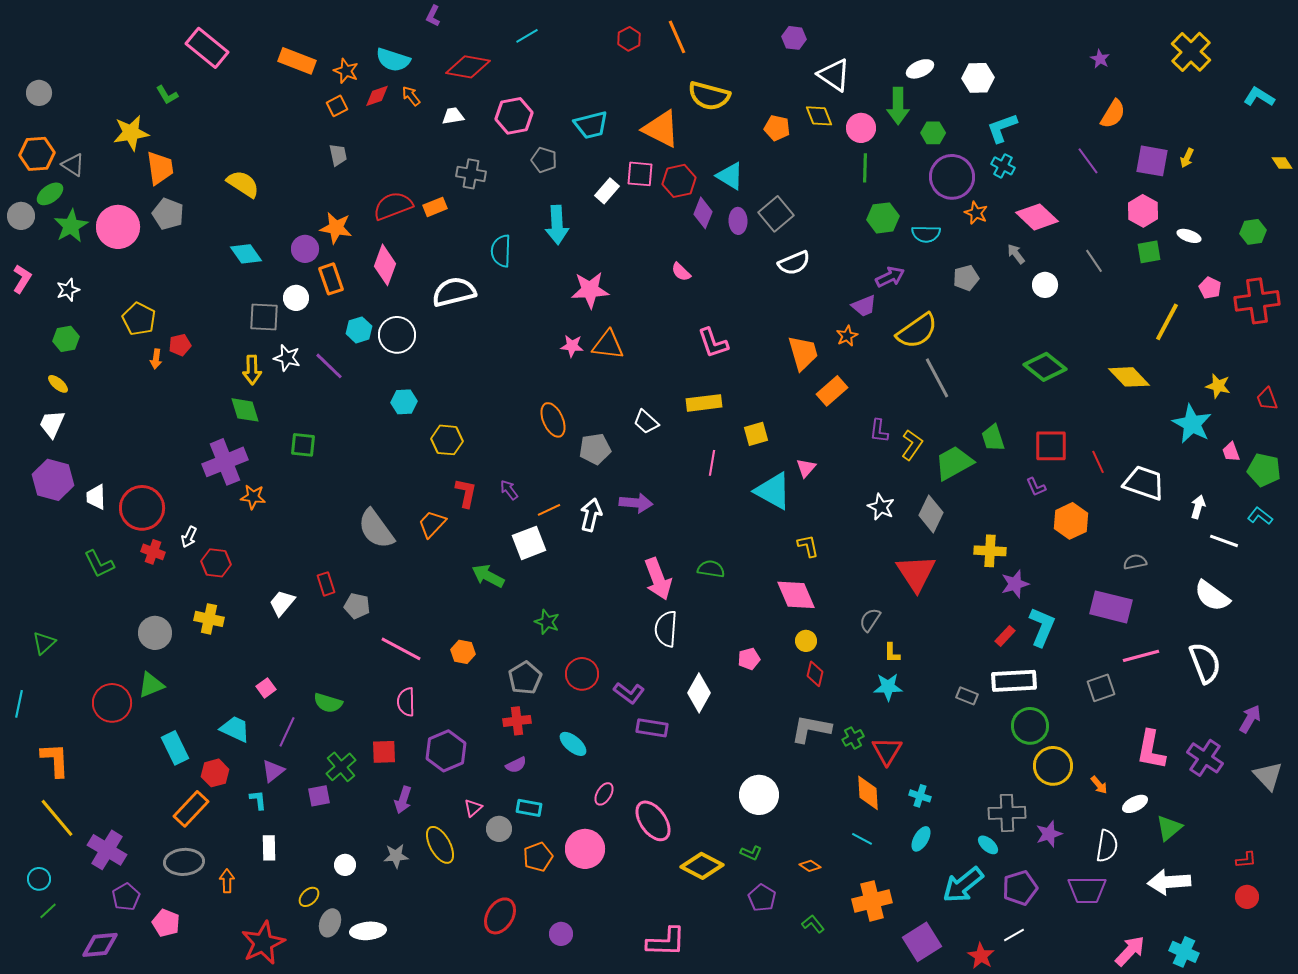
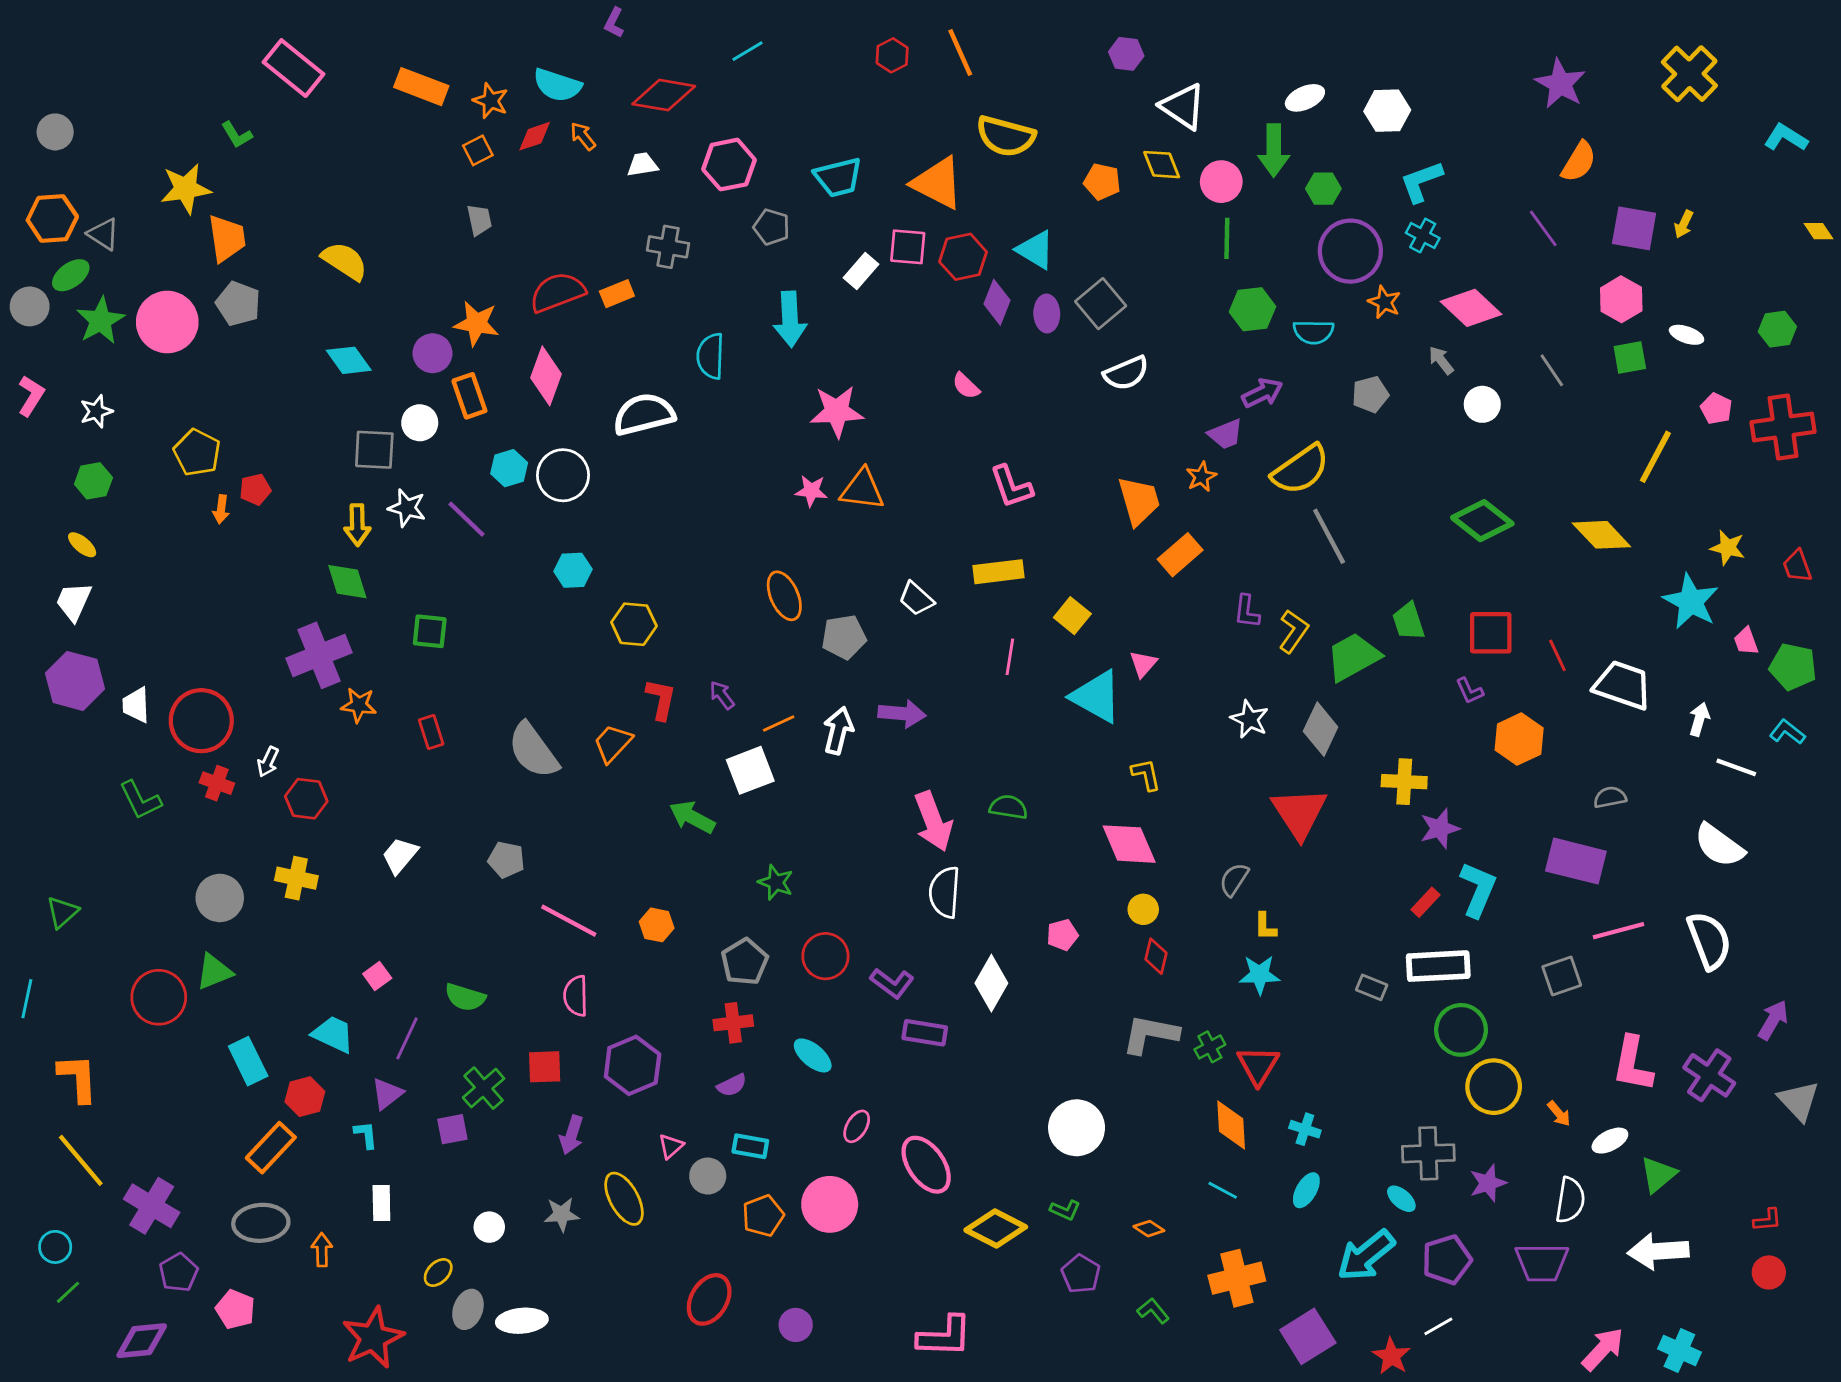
purple star: (1100, 59) -> (1560, 84), size x1.8
yellow square: (756, 434) -> (1072, 616), turned -35
red rectangle: (326, 584) -> (431, 732), moved

